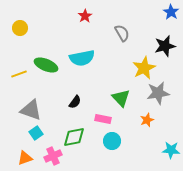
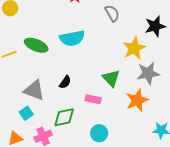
gray triangle: (31, 110) -> (34, 90), moved
orange star: (147, 120) -> (137, 100), size x1.6
cyan circle: (112, 141) -> (99, 133), moved

